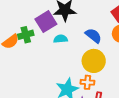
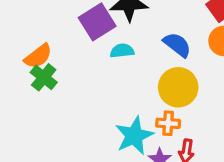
green cross: (26, 35) -> (44, 77), moved, turned -35

